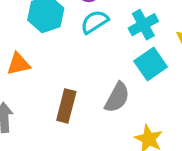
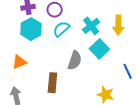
gray semicircle: (117, 97) -> (75, 60), moved

